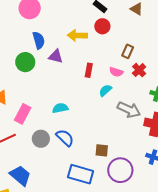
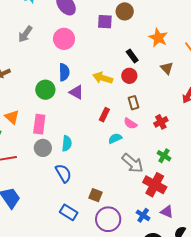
brown rectangle: (128, 51) -> (133, 103), moved, turned -56
red cross: (139, 70) -> (161, 122), moved
cyan semicircle: (60, 108) -> (67, 143), turned 91
pink rectangle: (23, 114) -> (39, 124), moved, turned -36
gray circle: (41, 139) -> (43, 148), moved
blue rectangle: (81, 174) -> (69, 212), size x0.7

